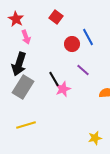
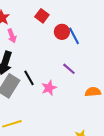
red circle: (72, 44) -> (62, 32), moved
black line: (54, 79) -> (29, 78), moved

